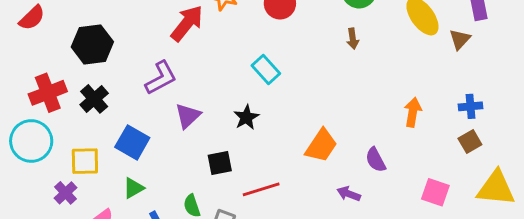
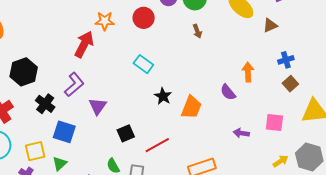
brown triangle: (460, 39) -> (270, 25), moved, turned 35
black cross: (94, 99) -> (45, 104), moved
black star: (246, 117) -> (163, 96), moved
purple semicircle: (376, 160) -> (228, 92), moved
green triangle: (134, 188) -> (60, 164), moved
purple arrow: (349, 194) -> (241, 133), moved

